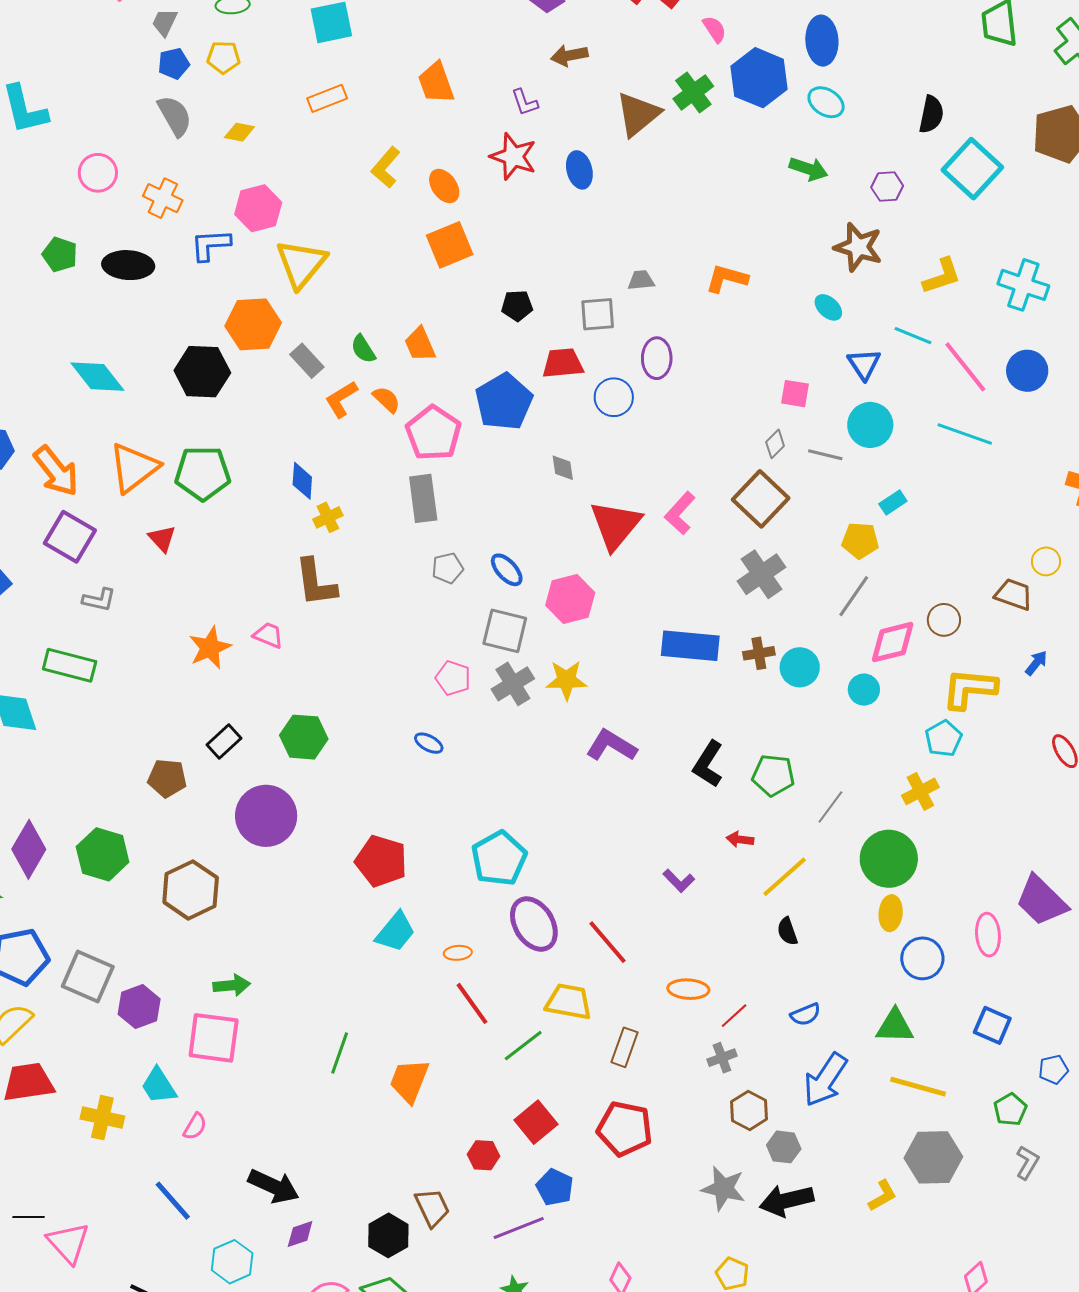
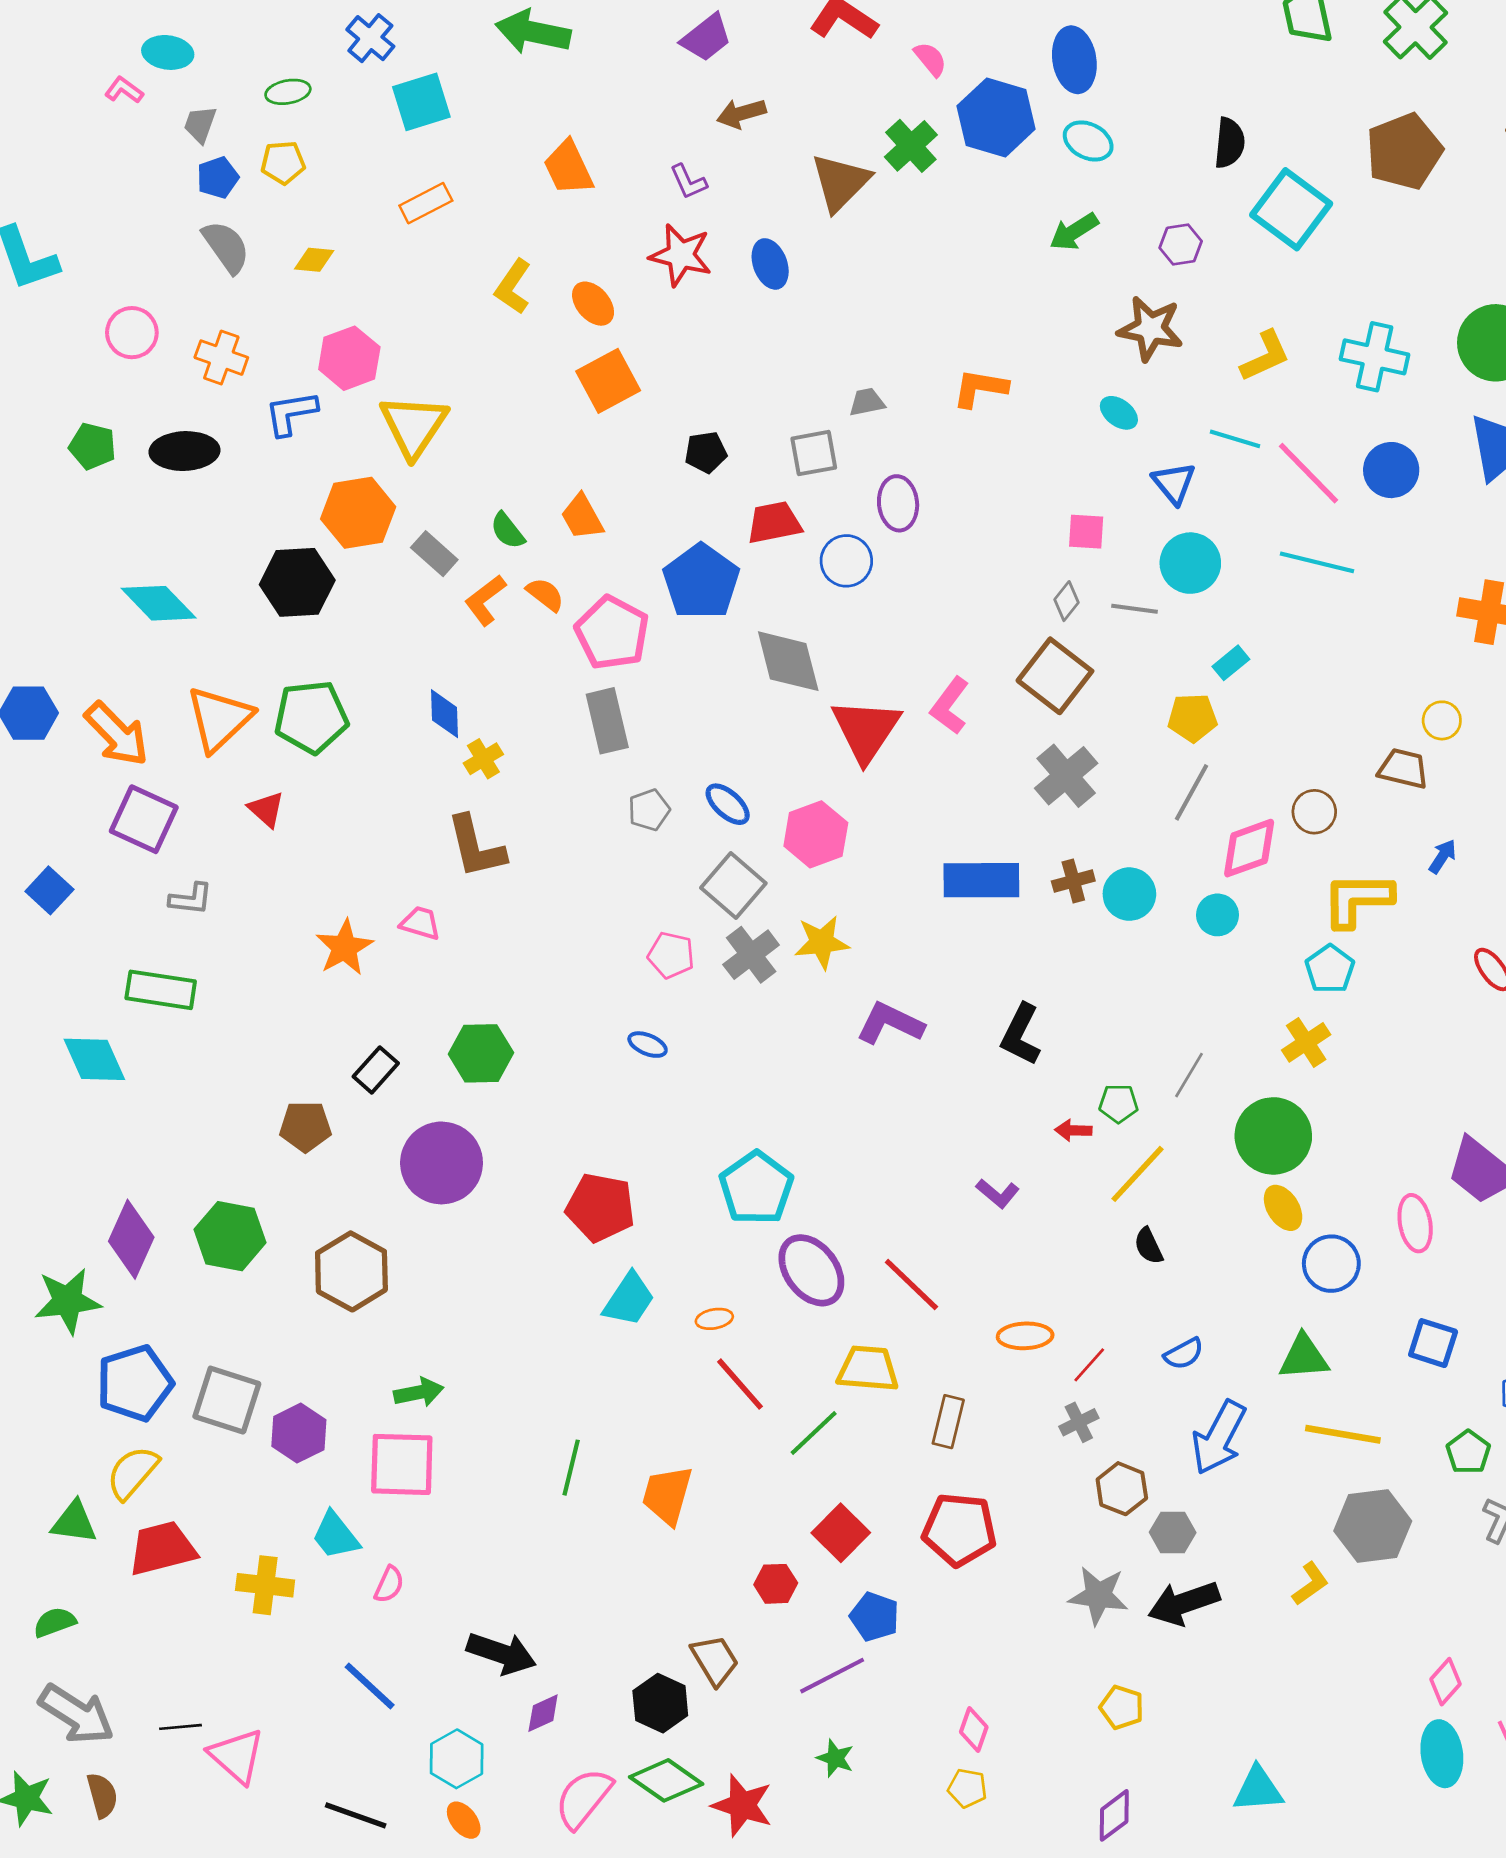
green arrow: (809, 169) -> (1074, 232), turned 135
gray diamond: (563, 468) -> (788, 661), size x2.0
gray square: (505, 631) -> (733, 885), turned 33
green pentagon: (773, 775) -> (1118, 1103), moved, size x0.7
yellow ellipse: (891, 913) -> (1283, 1208), turned -32

